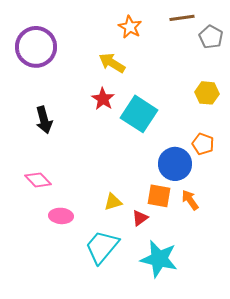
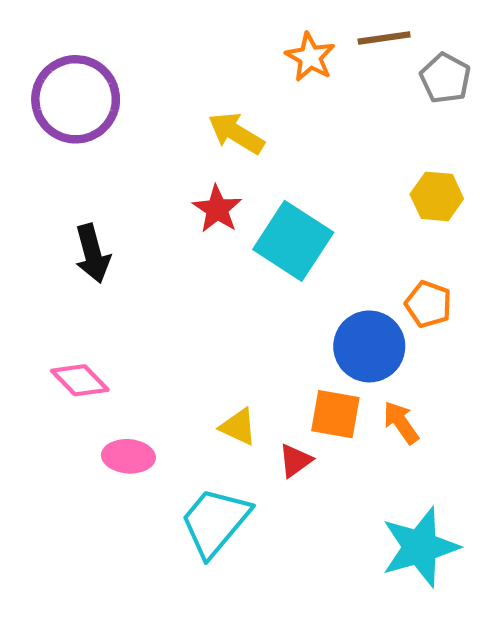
orange star: (130, 27) -> (310, 57), moved
yellow triangle: (113, 202) -> (238, 427), turned 42
cyan star: (159, 259) -> (420, 547), moved, turned -30

